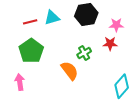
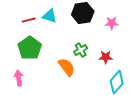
cyan triangle: (52, 18) -> (50, 16), turned 35
red star: (110, 44) -> (106, 57), moved

